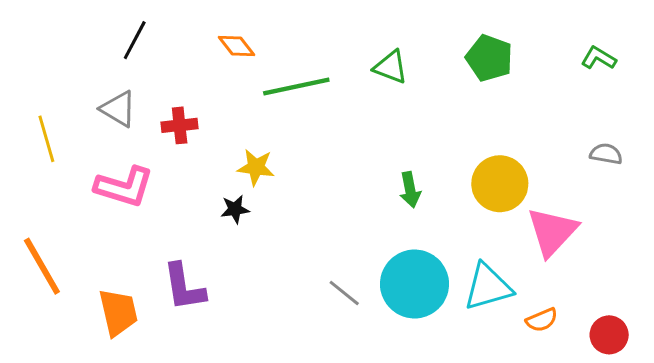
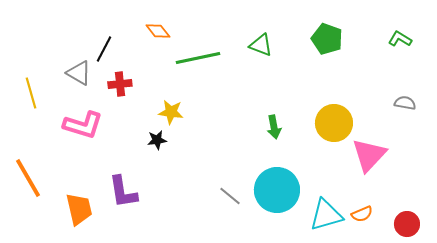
black line: (135, 40) -> (104, 49), moved
cyan triangle: (488, 287) -> (326, 215), moved

